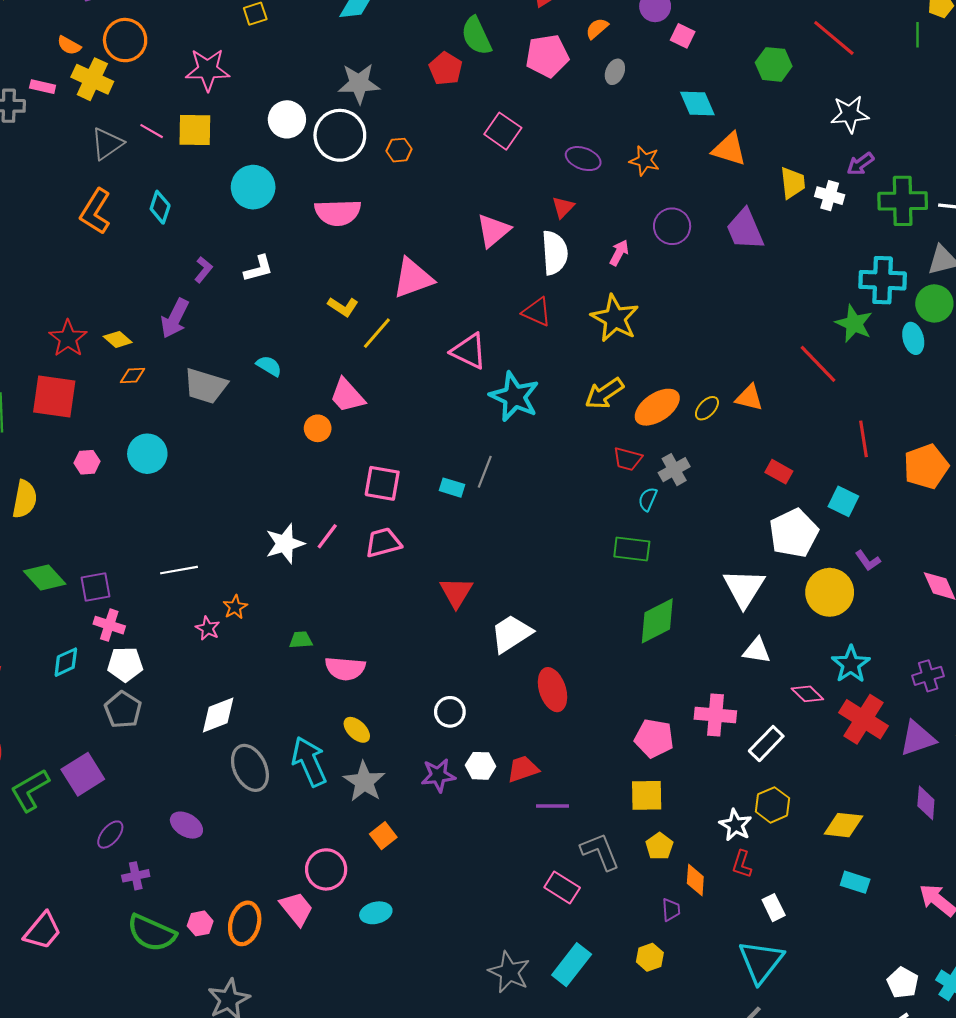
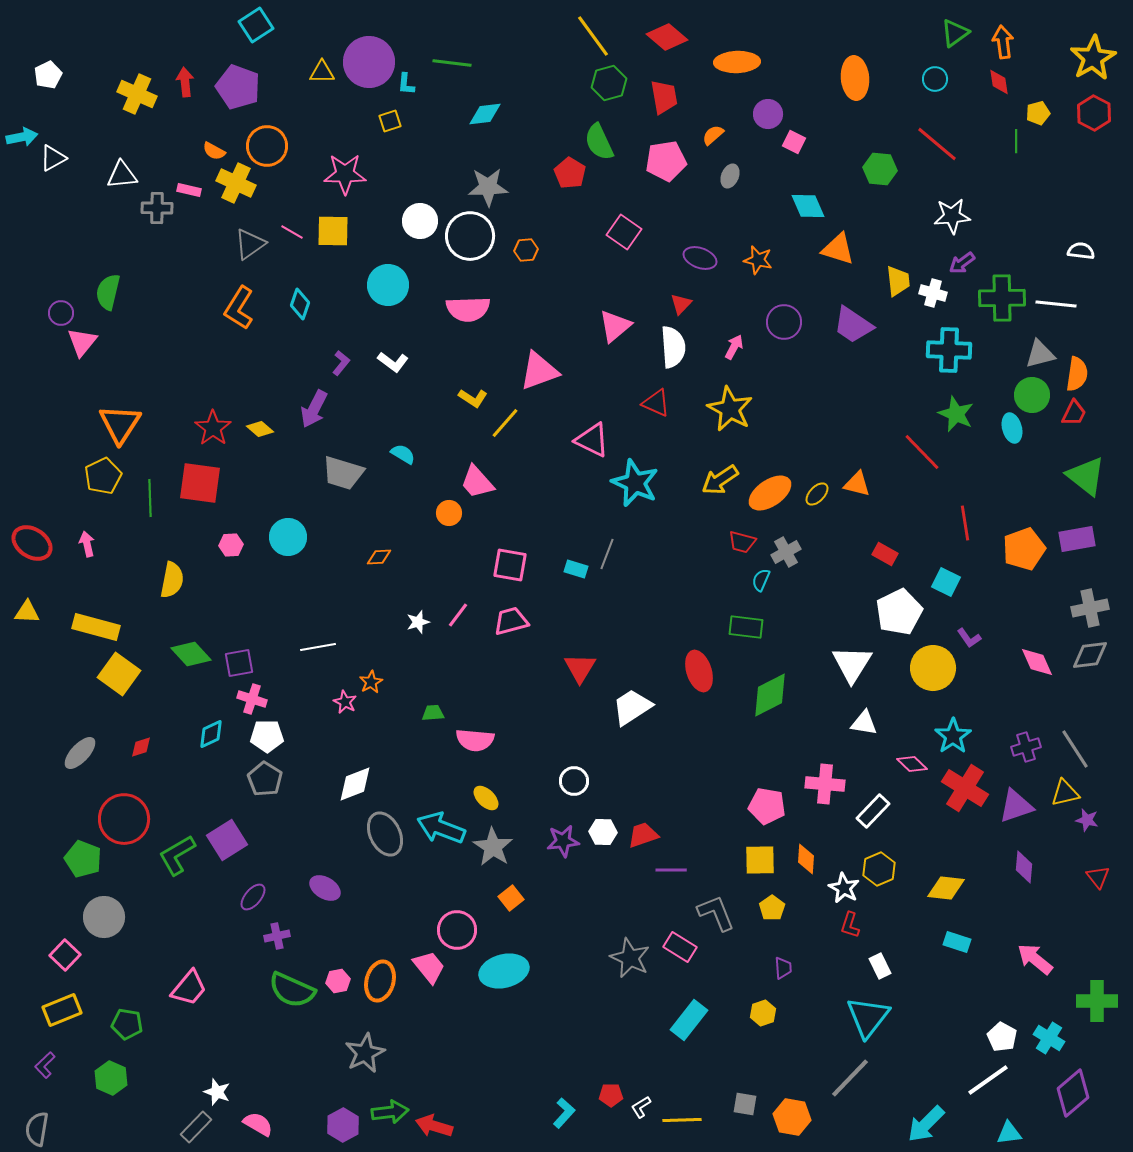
purple trapezoid: (745, 229) -> (853, 325), turned -33
white L-shape: (258, 269) -> (393, 362), turned 52
cyan cross: (883, 280) -> (949, 350), moved
orange diamond: (133, 375) -> (379, 557), moved
white star: (285, 544) -> (418, 622), size x0.6
red ellipse: (552, 690) -> (699, 671), moved
cyan arrow: (309, 762) -> (441, 828), turned -45
orange diamond: (695, 880) -> (806, 859), moved
cyan ellipse: (376, 913) -> (504, 971), size x1.6
gray star: (509, 972) -> (630, 958), moved

